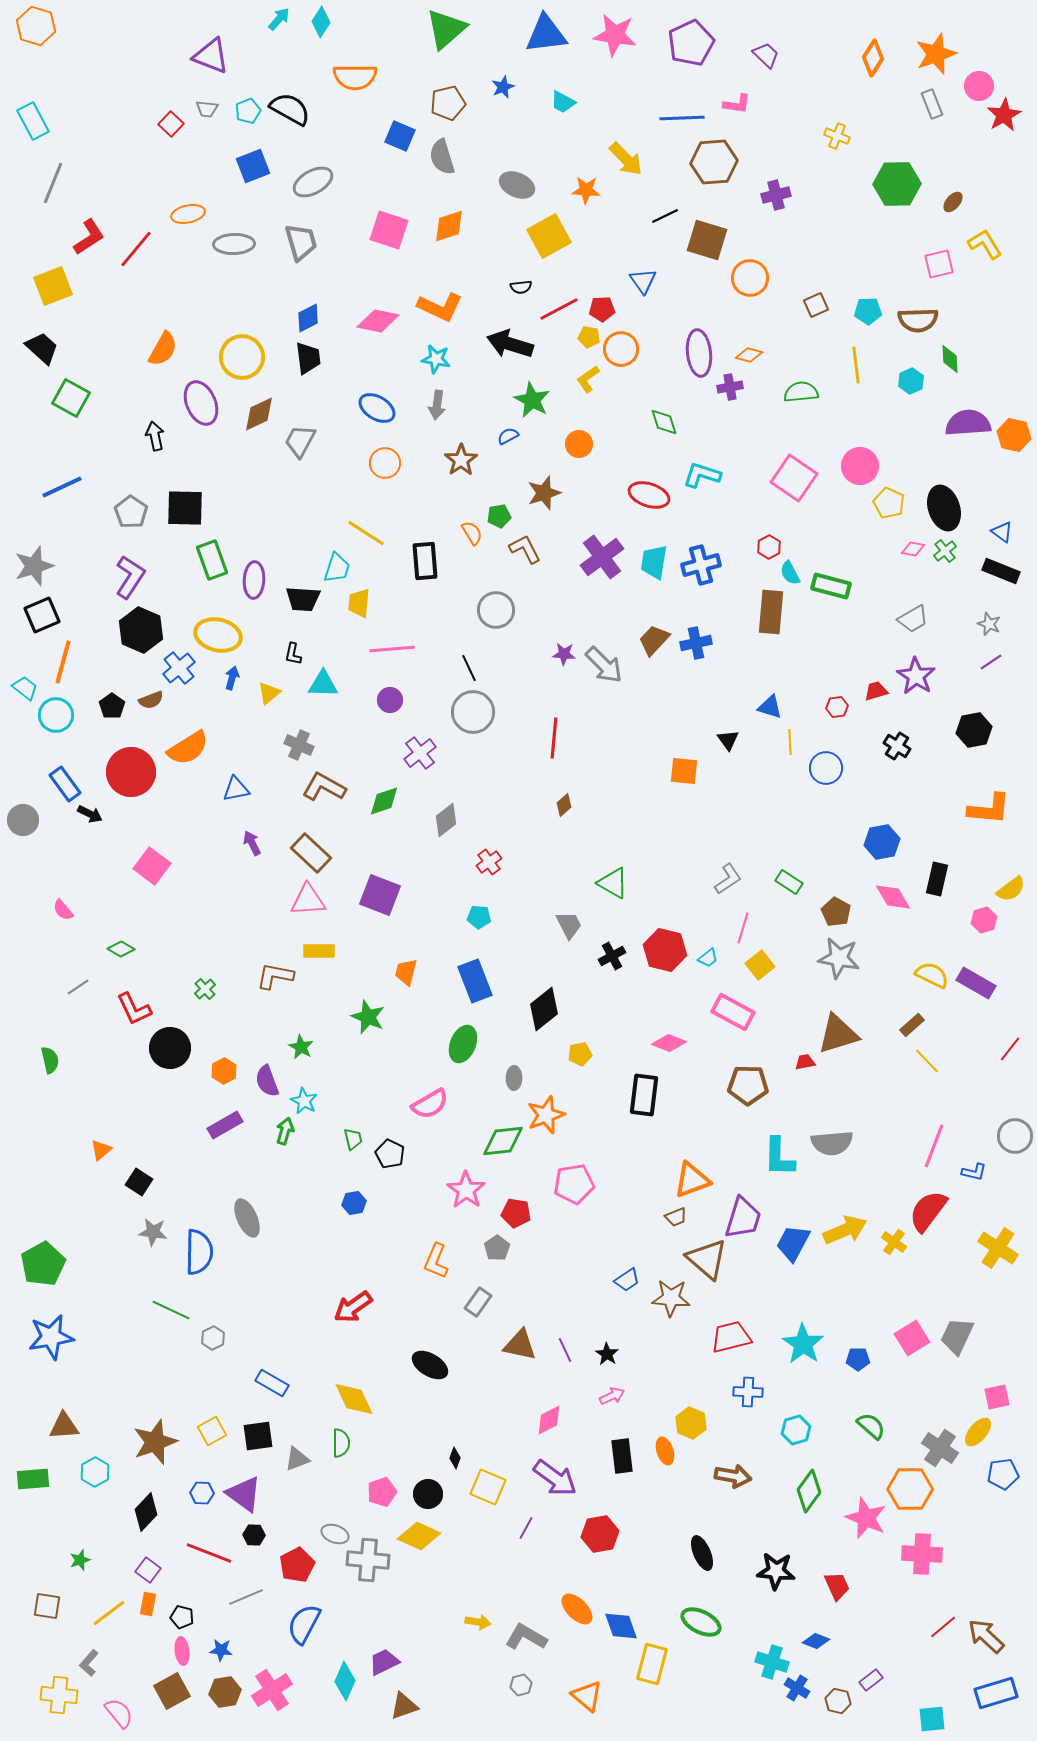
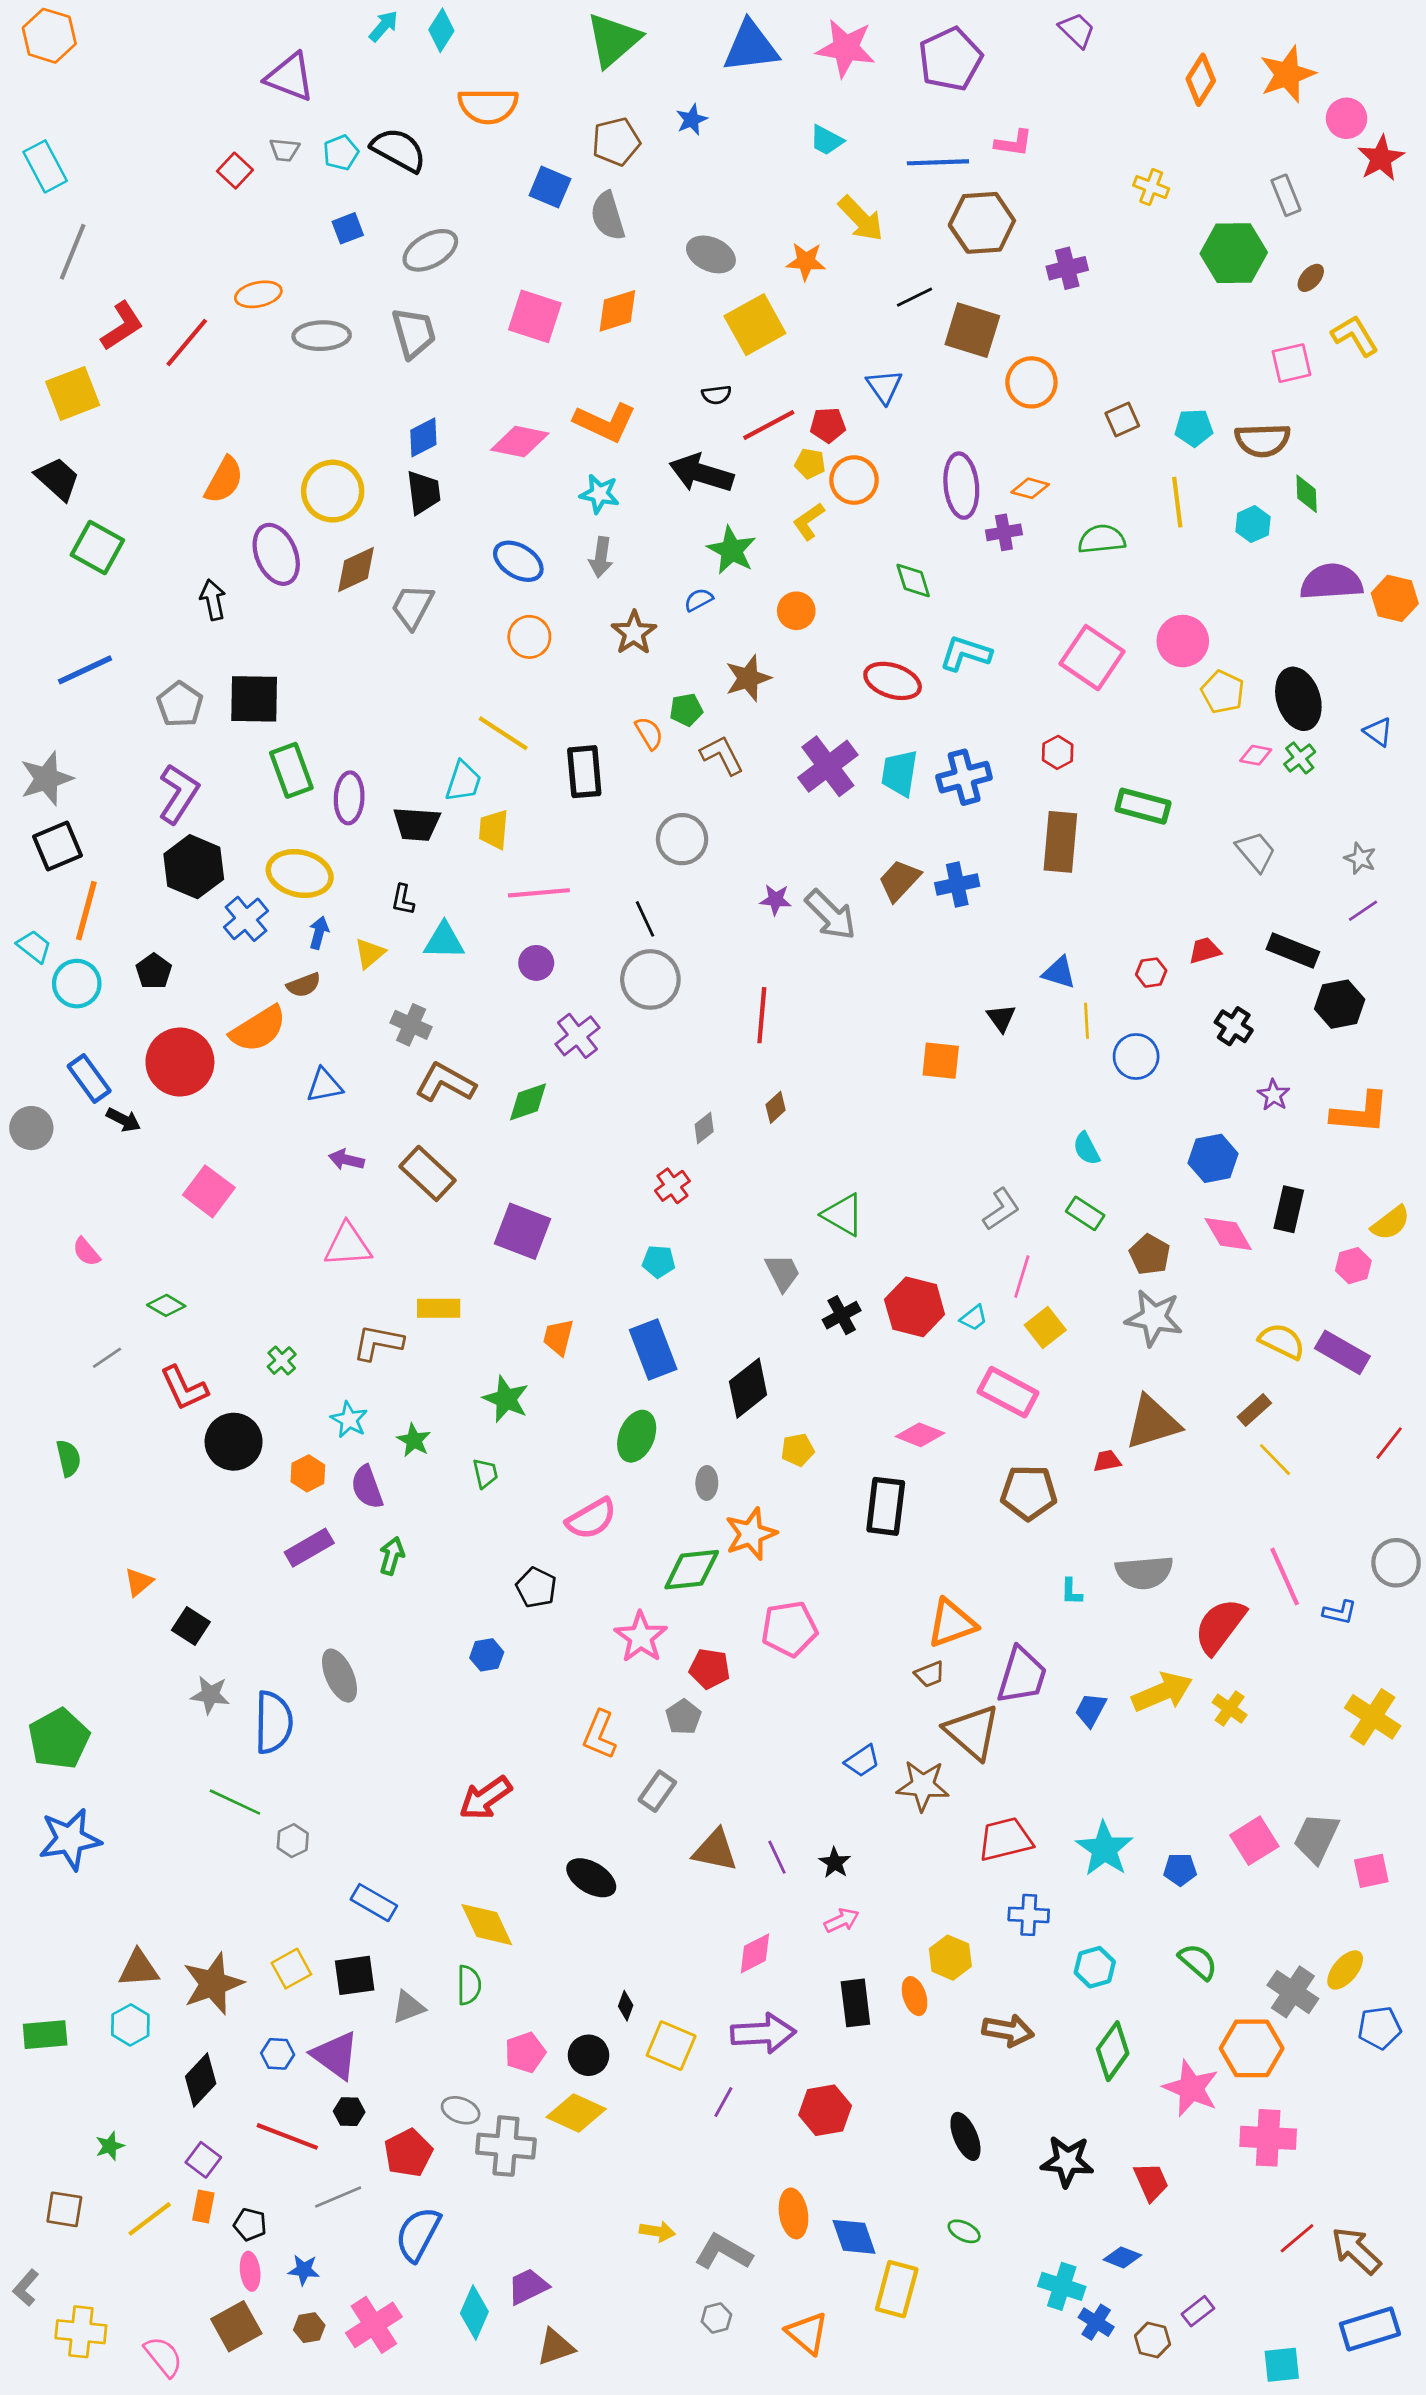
purple trapezoid: (766, 55) -> (1077, 30), moved
cyan trapezoid: (563, 102) -> (826, 140), moved
gray rectangle: (932, 104) -> (1286, 195), moved
blue square: (253, 166) -> (348, 228), size x0.7
black rectangle: (1001, 571) -> (1293, 951), moved
cyan semicircle: (790, 573) -> (1087, 1149), moved
gray trapezoid: (913, 619) -> (1256, 852), turned -100
purple star: (916, 676) -> (1274, 1095), moved, size x0.6
brown semicircle: (151, 700) -> (304, 985), moved
gray diamond: (446, 820) -> (704, 1128), moved, size x0.7
purple arrow: (252, 843) -> (346, 1160), turned -50
pink triangle: (308, 900) -> (348, 1245), moved
cyan star: (304, 1101) -> (349, 1420), moved
green trapezoid: (353, 1139) -> (485, 1473), moved
pink line: (934, 1146) -> (1285, 1577), turned -45
cyan L-shape: (779, 1157) -> (1071, 1592), size x0.5
red semicircle: (928, 1211) -> (1220, 1626), moved
blue trapezoid: (793, 1243) -> (1091, 1710), size x0.7
pink square: (997, 1397) -> (1371, 1871), moved
brown triangle: (64, 1426) -> (139, 1969), moved
purple arrow: (555, 1478) -> (763, 2033), turned -39
orange ellipse: (577, 1609) -> (793, 2213), turned 36
green ellipse: (701, 1622) -> (964, 2231), size x0.6
gray L-shape: (89, 1663) -> (26, 2288), moved
brown hexagon: (225, 1692) -> (309, 2328), size x0.7

